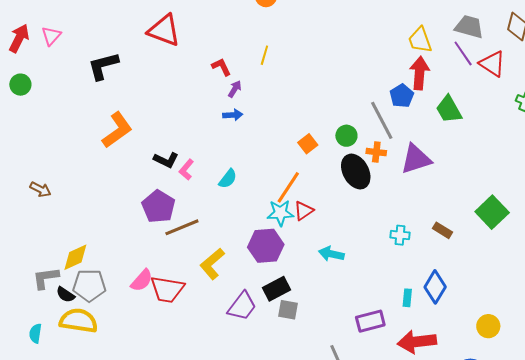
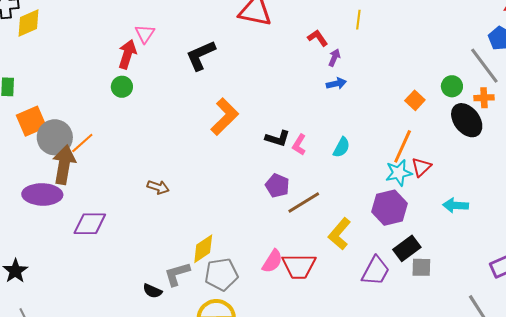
red arrow: (19, 38) -> (127, 54), moved
purple pentagon: (158, 206) -> (277, 186), size x0.7
black semicircle: (65, 295) -> (152, 291), moved

